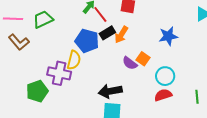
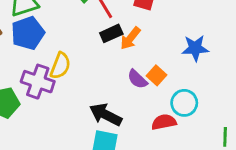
blue pentagon: (87, 41) -> (28, 33), moved, turned 30
black arrow: (110, 91) -> (106, 115), turned 30
red semicircle: (163, 95) -> (164, 122), moved

